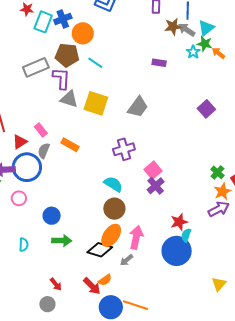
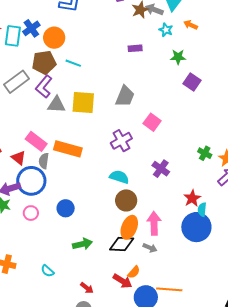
green star: (205, 44) -> (178, 57), moved
purple L-shape: (61, 79) -> (44, 87), turned -130
pink rectangle: (41, 130) -> (36, 141), size x1.5
red triangle: (20, 142) -> (18, 158), turned -35
orange rectangle: (70, 145) -> (68, 149), size x1.5
pink square: (153, 170) -> (152, 122), moved
green cross: (217, 172) -> (205, 153), moved
blue circle: (52, 216) -> (66, 208), moved
cyan semicircle: (24, 245) -> (47, 271), moved, turned 144
gray arrow: (126, 260) -> (150, 248), turned -104

